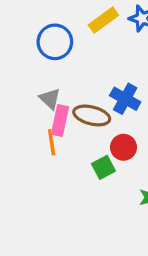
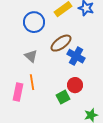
brown ellipse: (92, 115) -> (61, 43), moved, turned -50
pink rectangle: (60, 121) -> (18, 92), moved

